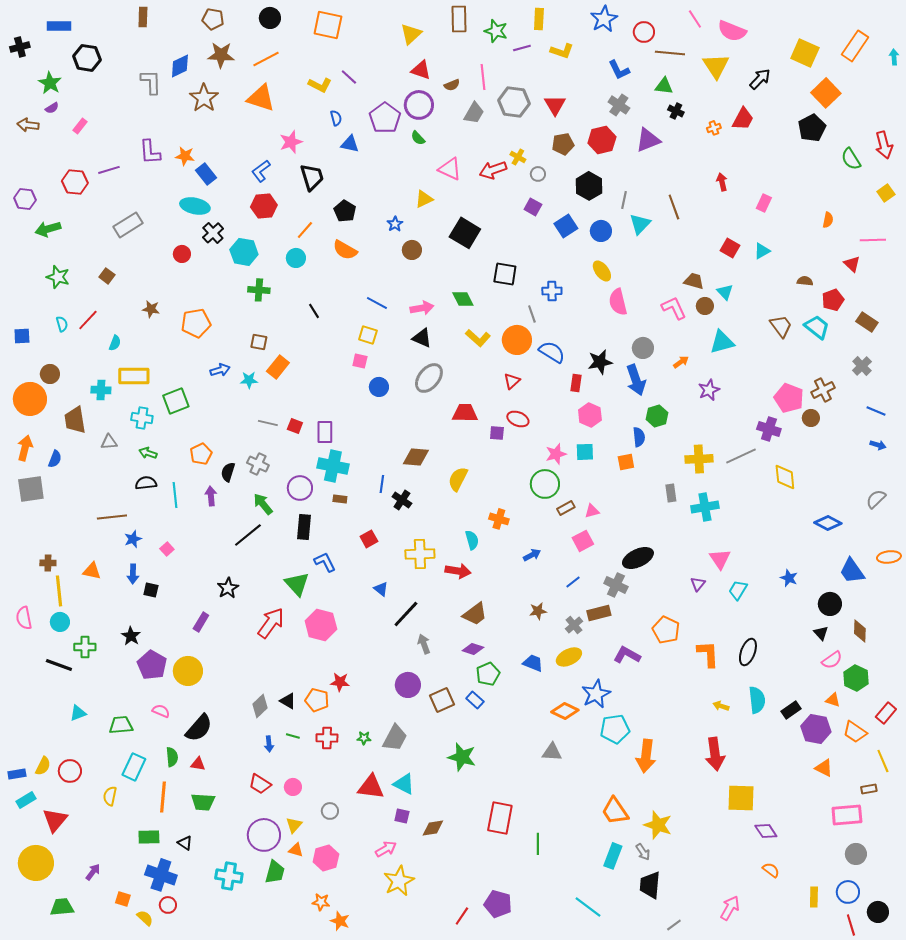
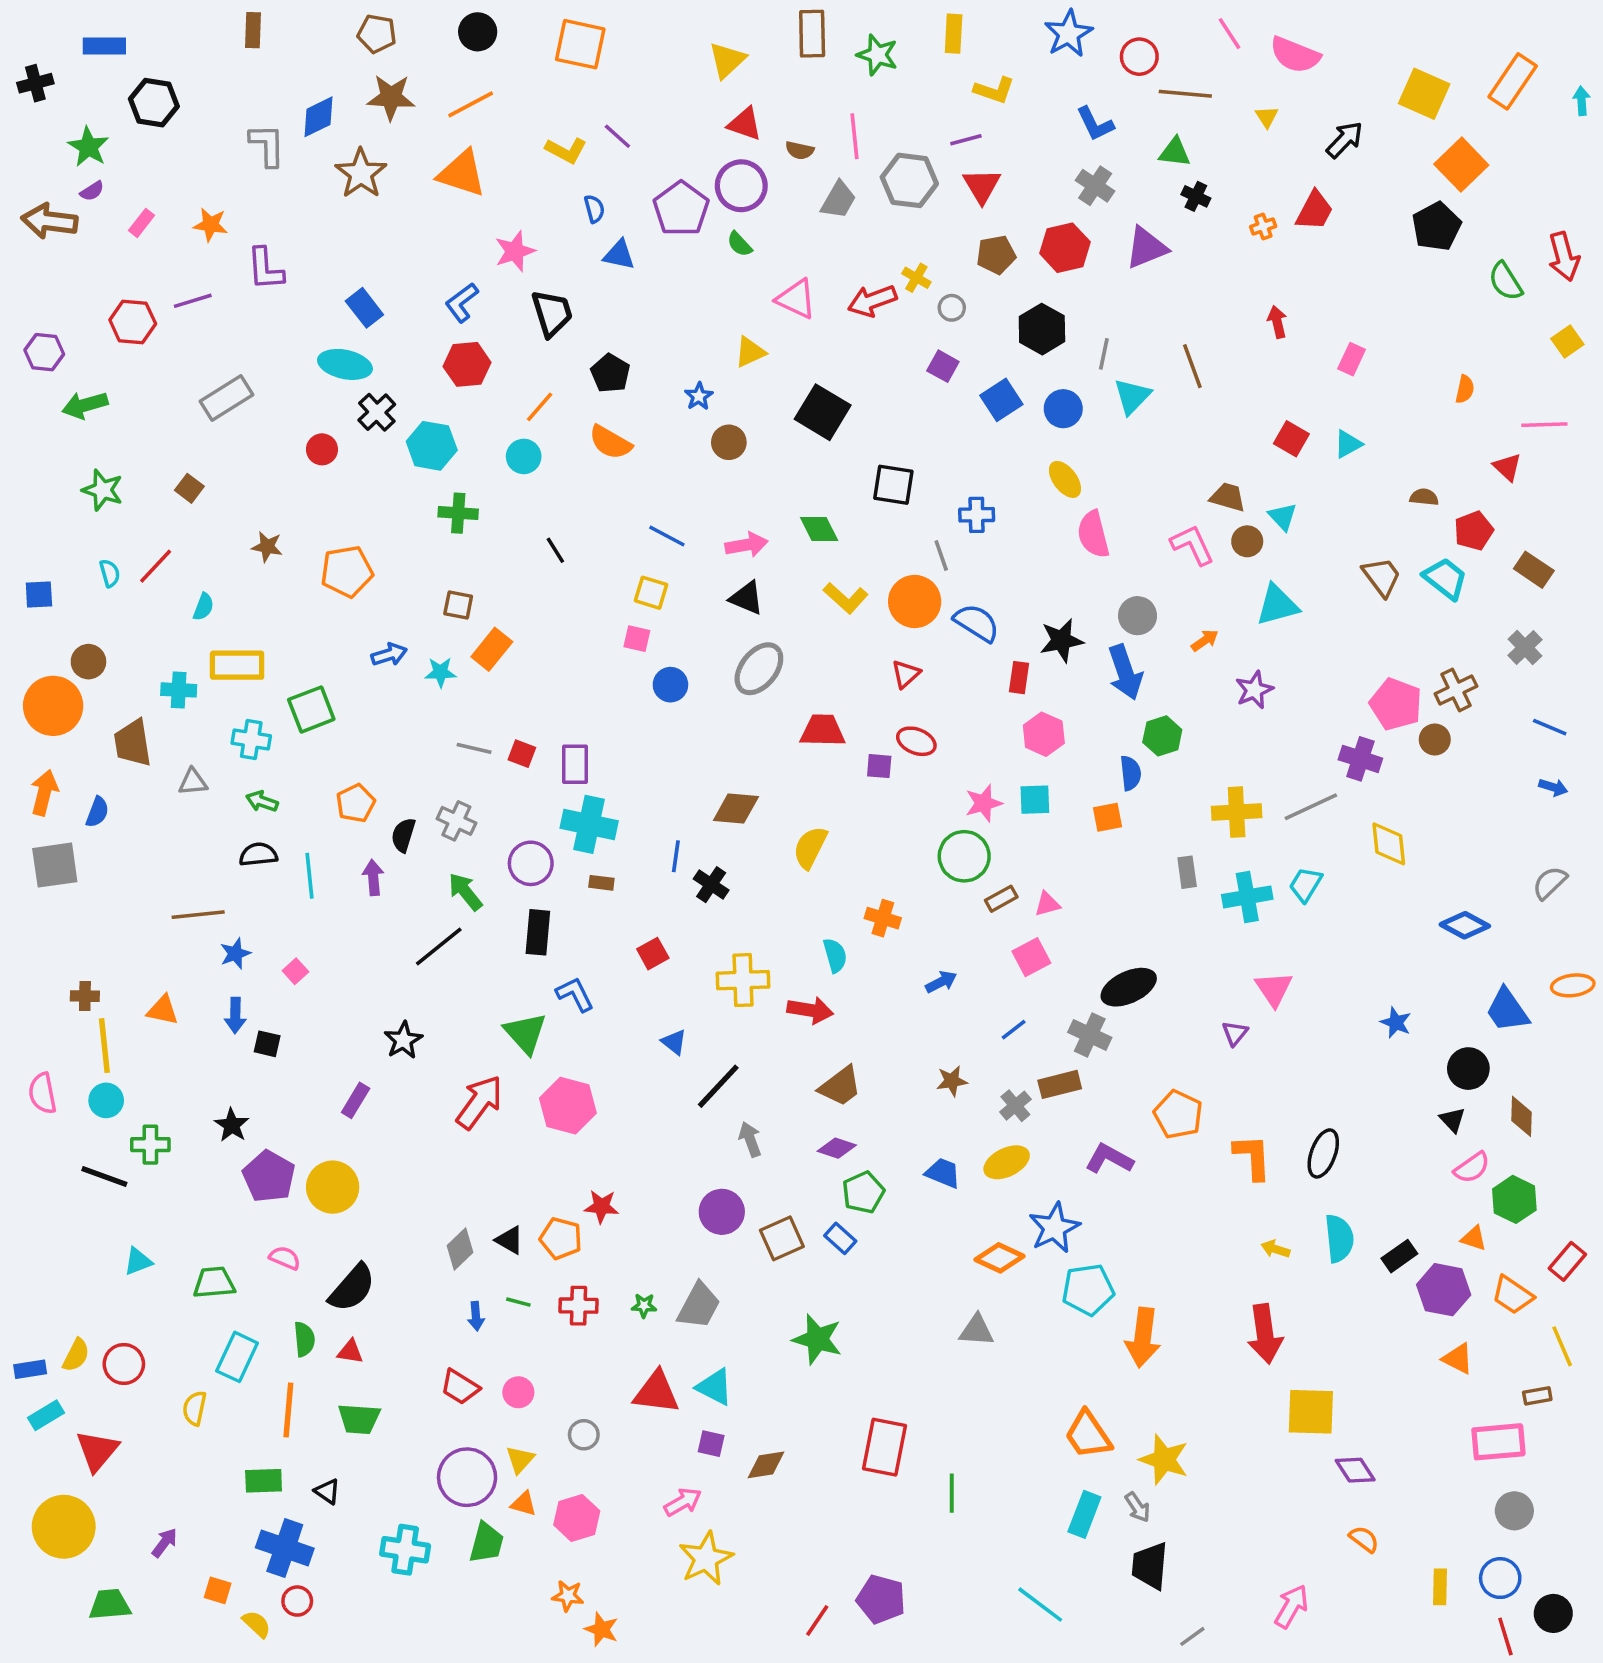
purple line: (522, 48) -> (966, 140), moved
yellow triangle: (716, 66) -> (1267, 117), size x0.5
brown semicircle: (452, 85) -> (800, 150), turned 35
brown arrow: (28, 125) -> (50, 221), size x1.4
orange star: (185, 156) -> (211, 225), moved
cyan trapezoid: (738, 590) -> (1306, 885), moved

